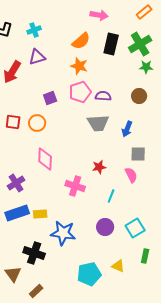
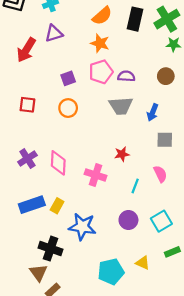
orange circle: (37, 123) -> (68, 108), moved
pink diamond: (45, 159) -> (58, 163), moved
pink semicircle: (131, 175) -> (160, 174), moved
purple cross: (16, 183) -> (27, 159), moved
yellow rectangle: (40, 214) -> (57, 206), turned -56
green rectangle: (145, 256) -> (172, 252), turned 56
brown triangle: (13, 274) -> (38, 273), moved

